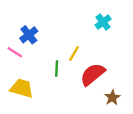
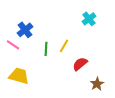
green line: (57, 68) -> (46, 49), moved
red semicircle: (93, 74) -> (80, 64), size x0.7

